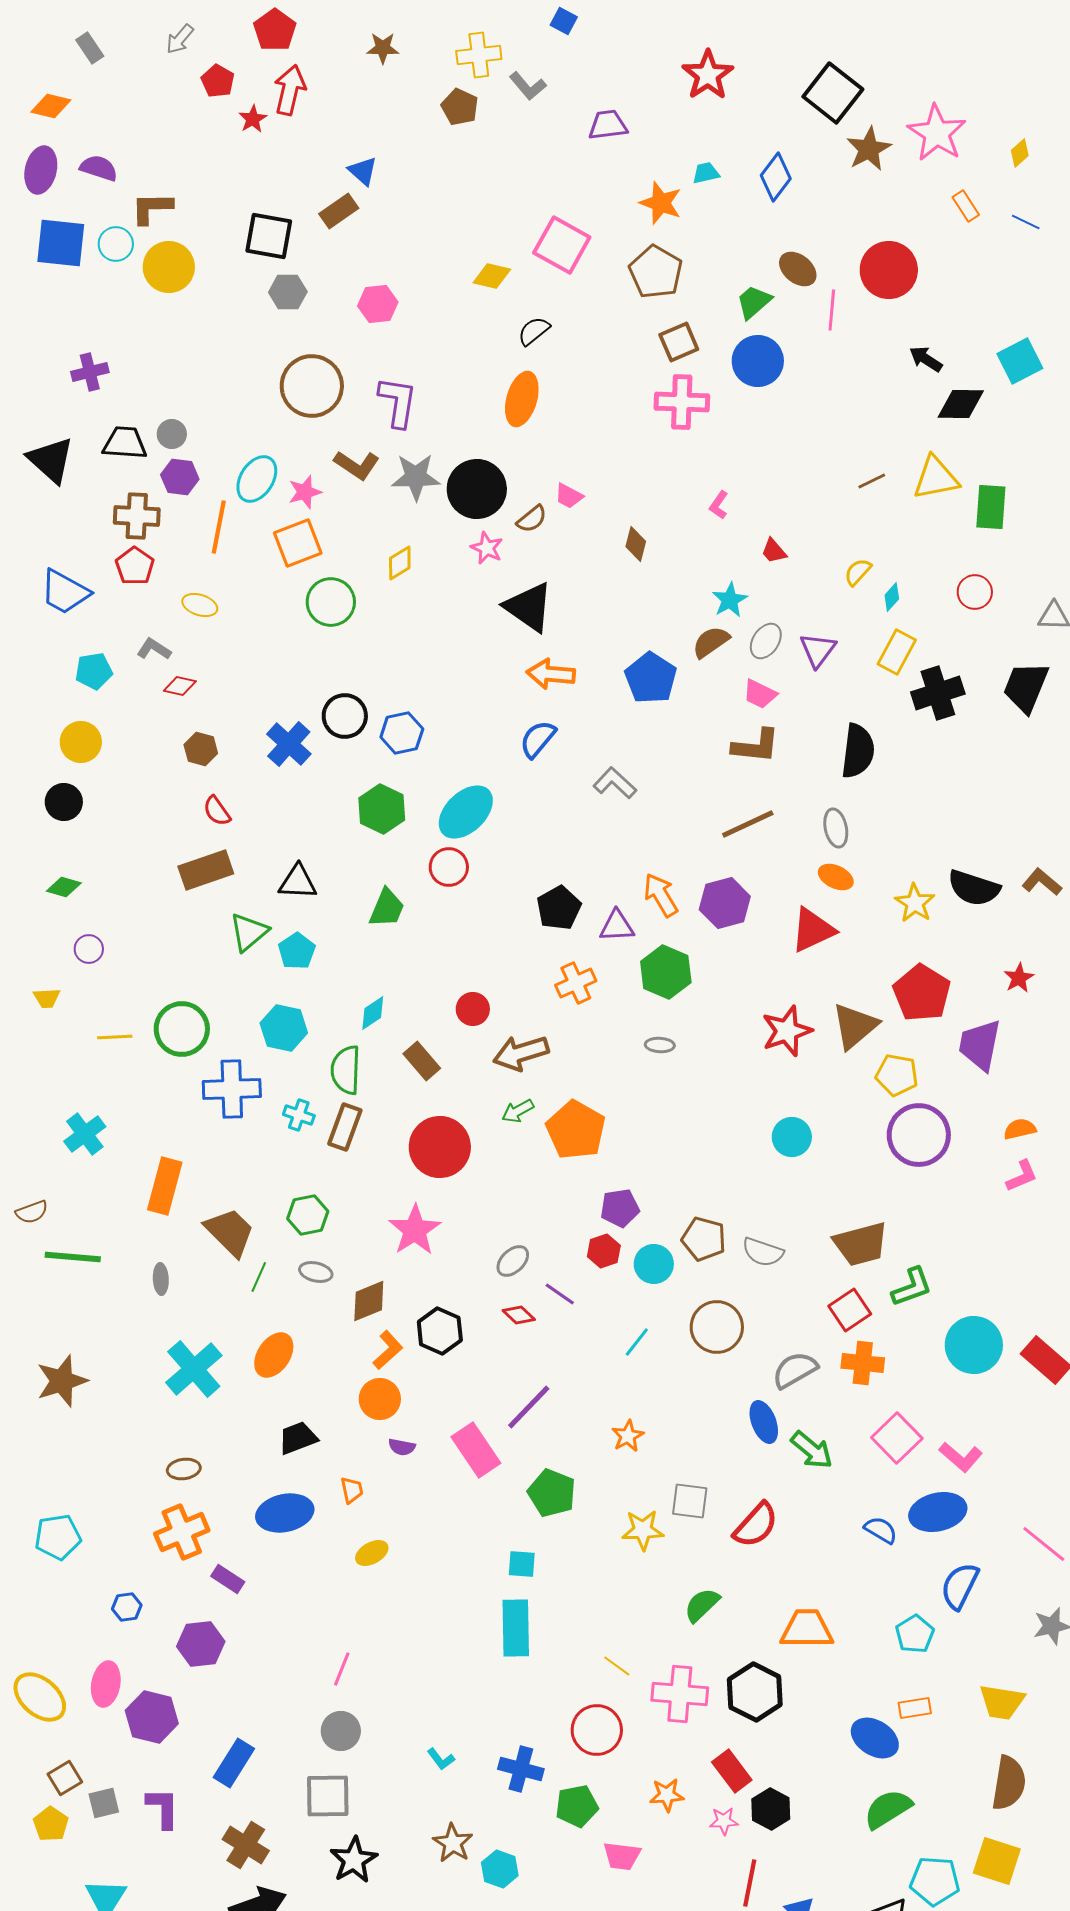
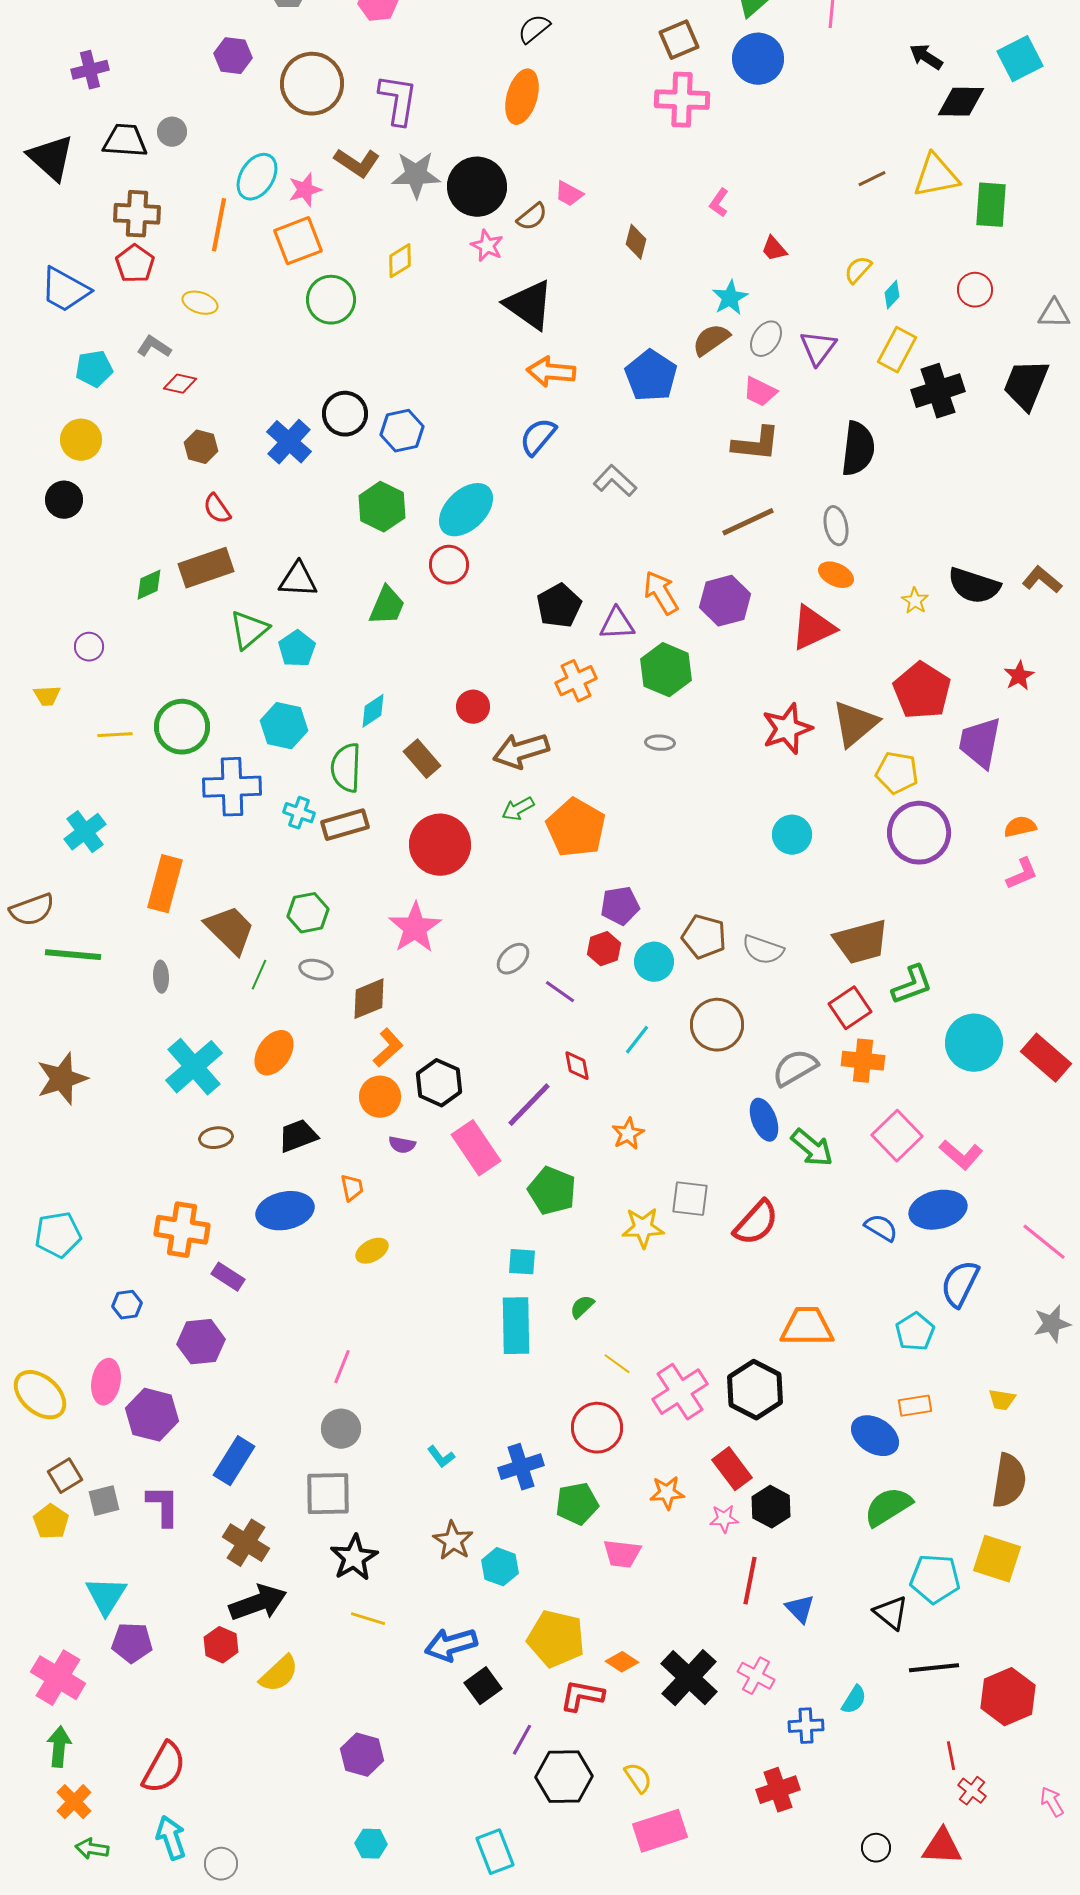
purple hexagon: (180, 477) -> (233, 56), moved
green diamond: (64, 887) -> (149, 585), moved, turned -40
yellow star: (915, 903) -> (915, 601), size x0.7
brown rectangle: (345, 1127) -> (345, 825), turned 54
brown semicircle: (32, 1212) -> (32, 910), size x1.4
red diamond: (519, 1315) -> (577, 1066), moved, turned 36
black hexagon: (440, 1331) -> (439, 1083), moved
brown ellipse: (184, 1469) -> (216, 1138), moved
orange cross: (182, 1532) -> (182, 1230), turned 32
green semicircle: (702, 1605) -> (582, 1307), moved, size x0.7
pink cross: (680, 1694) -> (680, 1392), turned -38
yellow trapezoid: (1002, 1702) -> (1002, 1400), size x0.6
blue cross: (521, 1769) -> (521, 1467), turned -33

